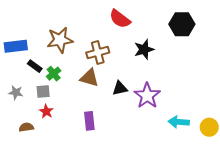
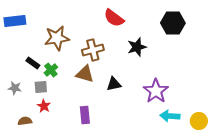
blue rectangle: (16, 46) -> (15, 21), moved
purple star: (147, 96) -> (156, 91), moved

